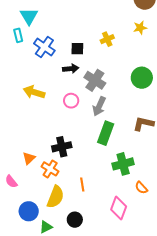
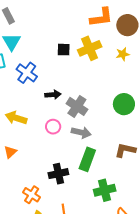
yellow cross: (107, 39) -> (90, 48), moved, size x1.6
black square: (77, 49) -> (64, 50), moved
gray arrow: (99, 106) -> (81, 132), turned -102
black cross: (62, 147) -> (58, 174), moved
orange triangle: (29, 158) -> (10, 152), moved

